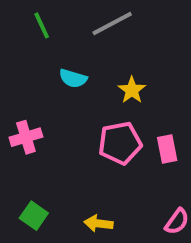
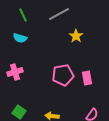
cyan semicircle: (73, 78) -> (20, 38), moved
yellow star: (132, 90) -> (76, 36), moved

